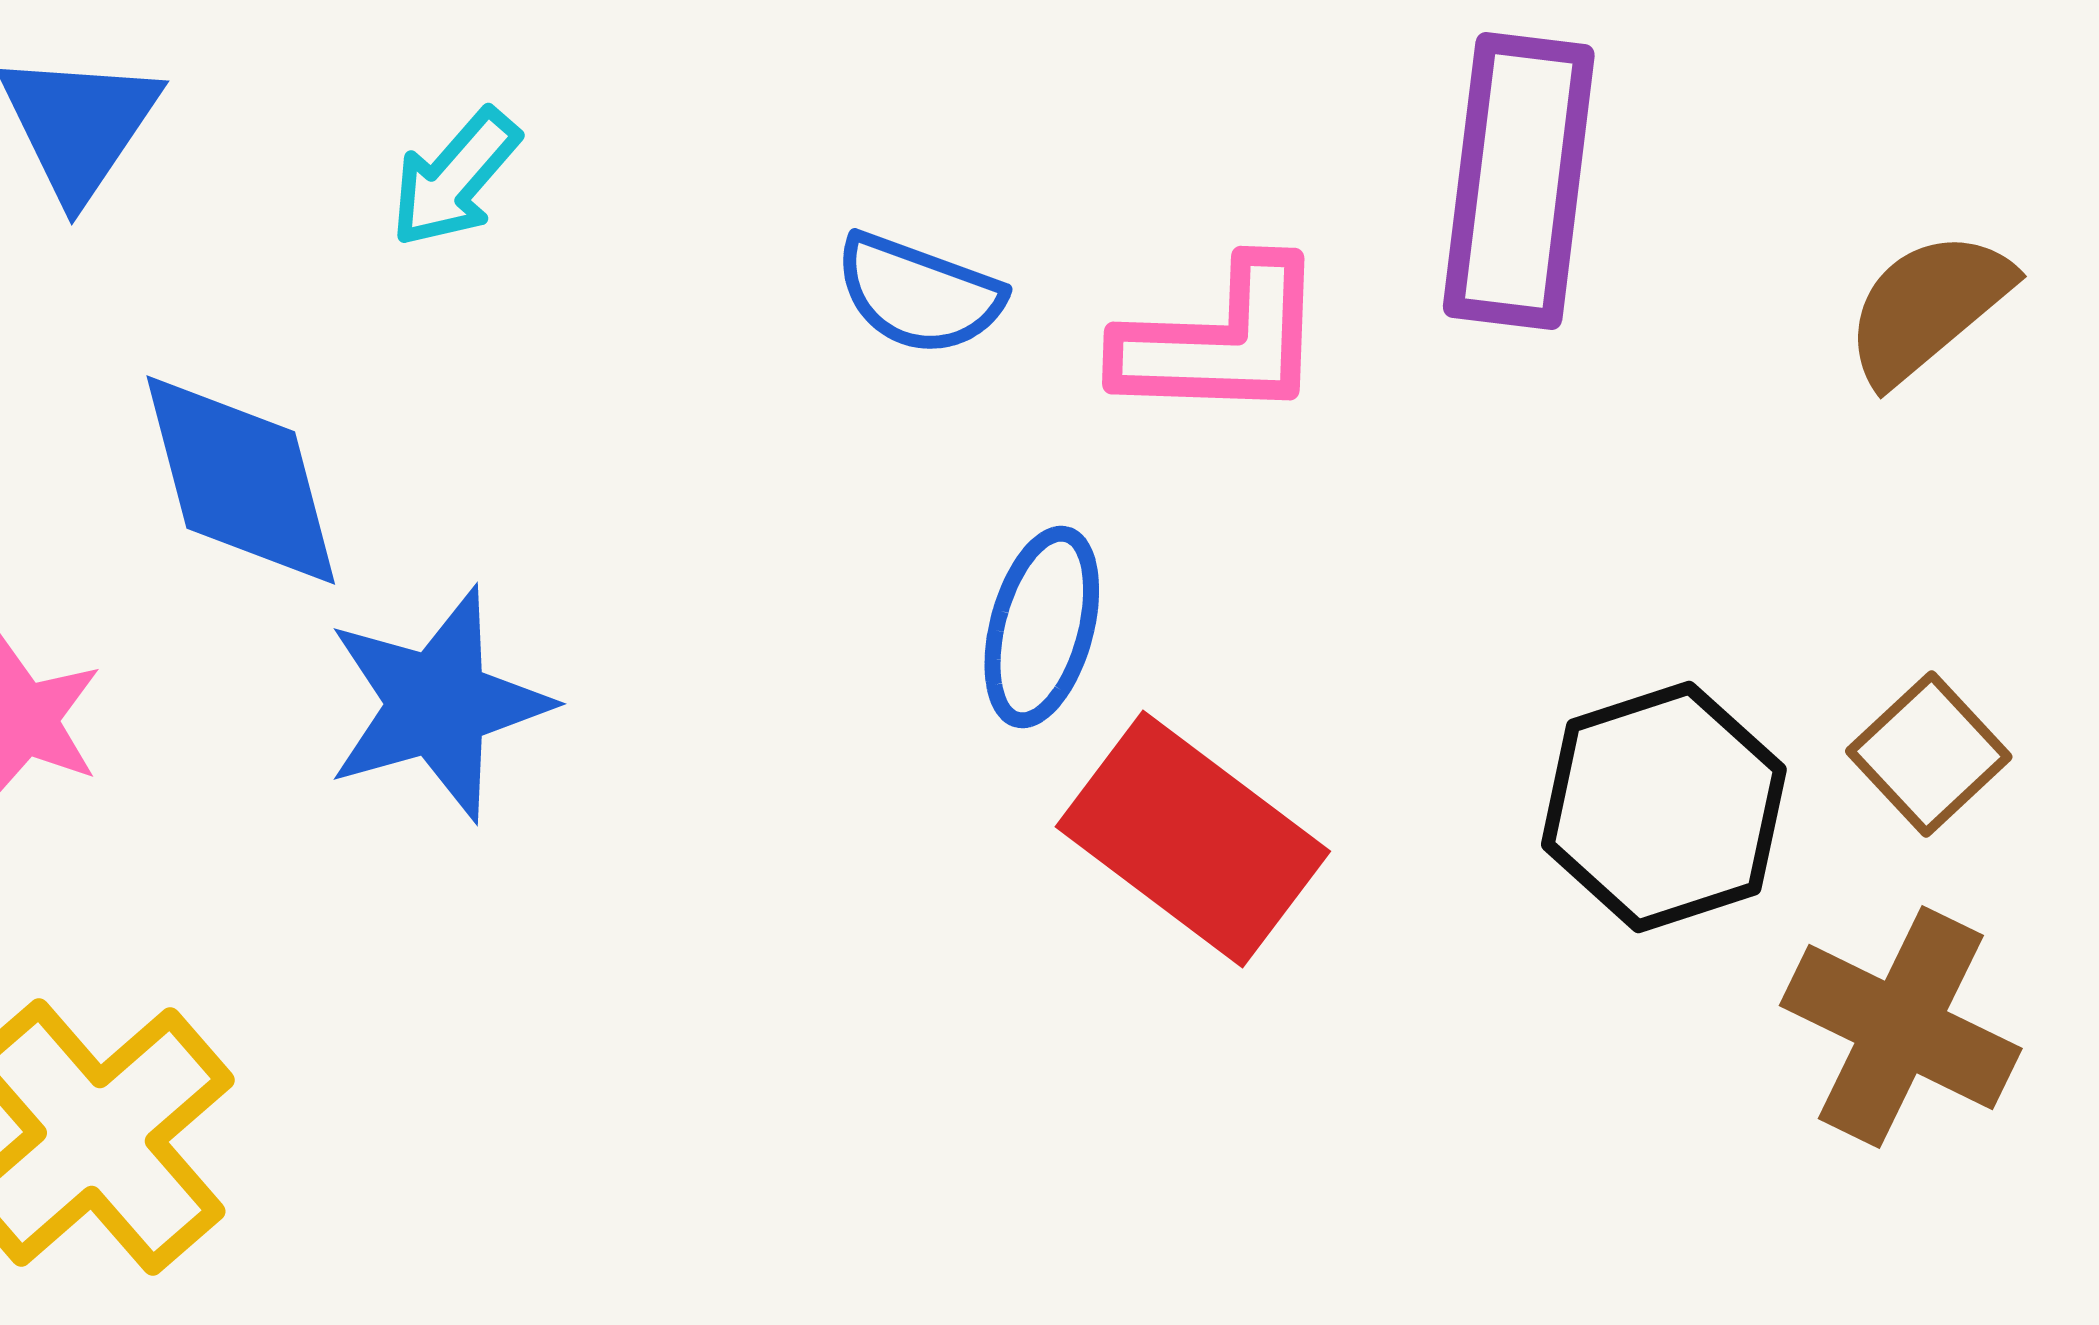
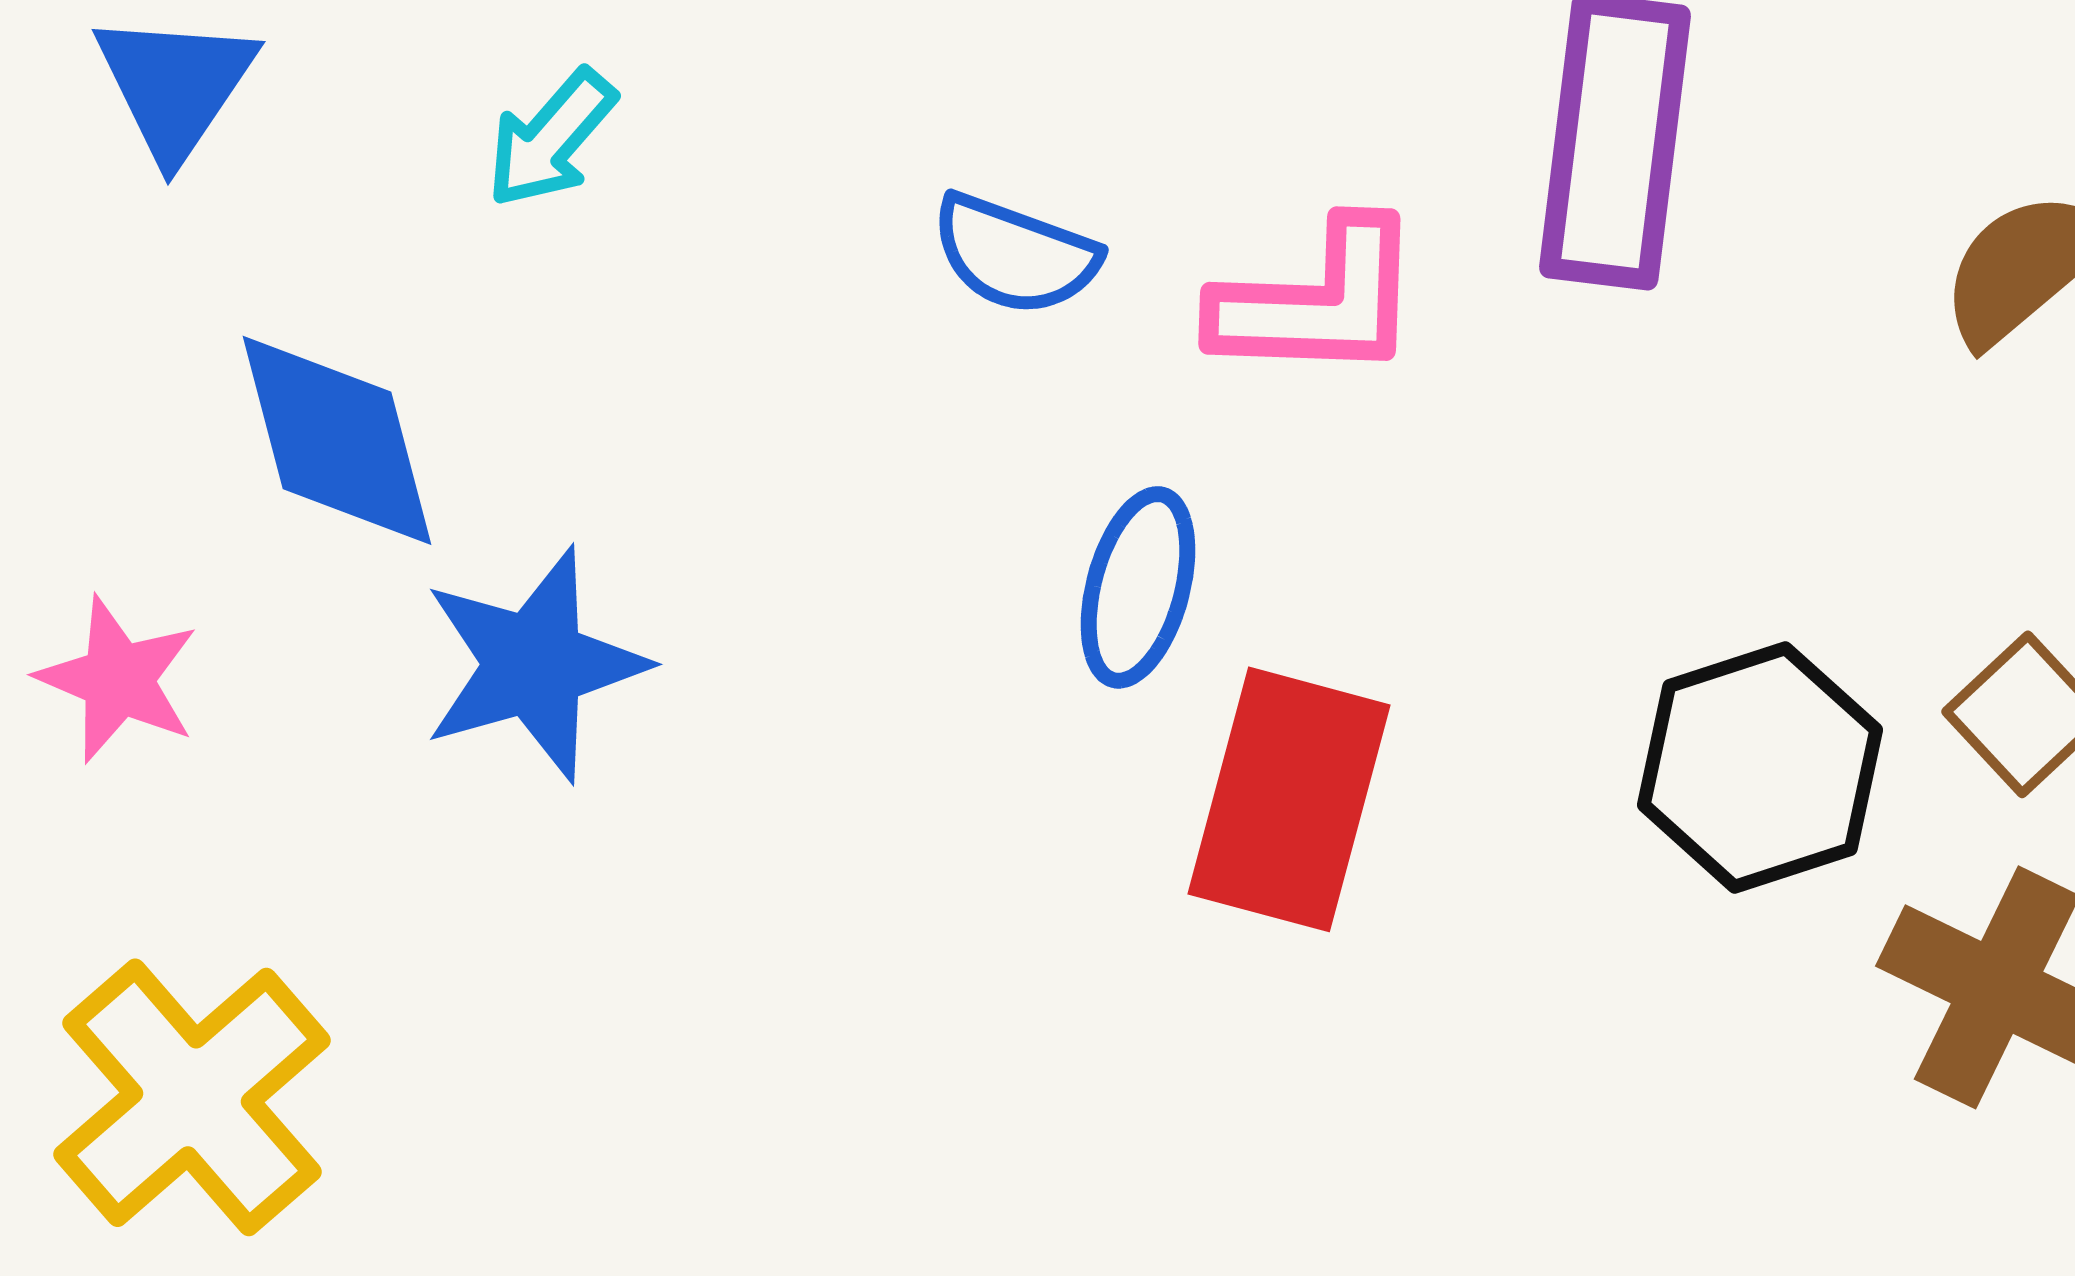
red rectangle: (1193, 839) -> (1289, 799), turned 68

